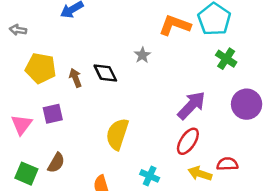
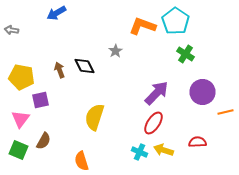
yellow pentagon: (41, 68) -> (22, 77), moved
pink triangle: (22, 124) -> (20, 119), moved
red semicircle: (227, 164) -> (198, 142), moved
cyan cross: (150, 176) -> (140, 152), moved

